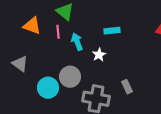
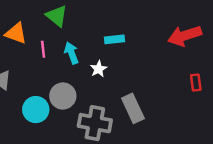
pink line: (58, 32) -> (43, 49), moved
gray rectangle: (127, 87) -> (133, 108), size x1.6

